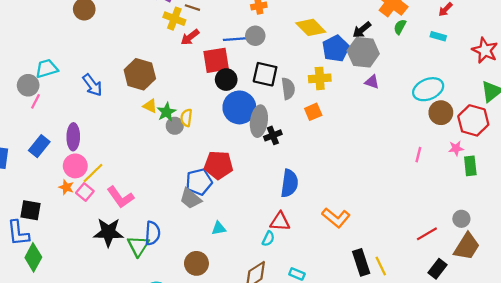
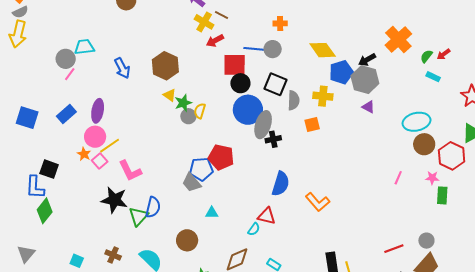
green semicircle: (400, 27) -> (426, 56), moved
orange L-shape: (336, 218) -> (318, 202), moved

